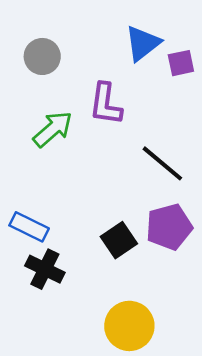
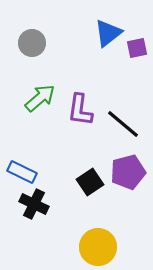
purple L-shape: (106, 104) -> (80, 110), moved

